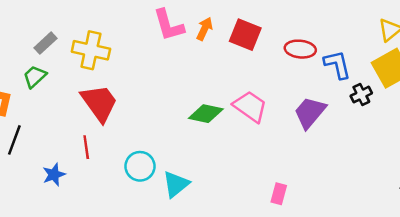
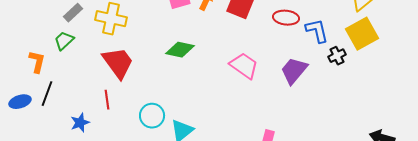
green diamond: (206, 114) -> (180, 50), moved

